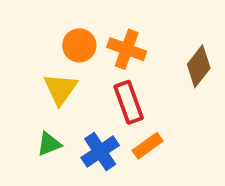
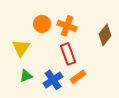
yellow triangle: (60, 89) -> (21, 48), moved

